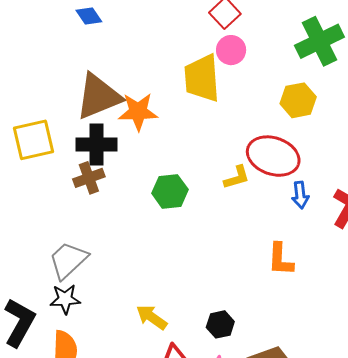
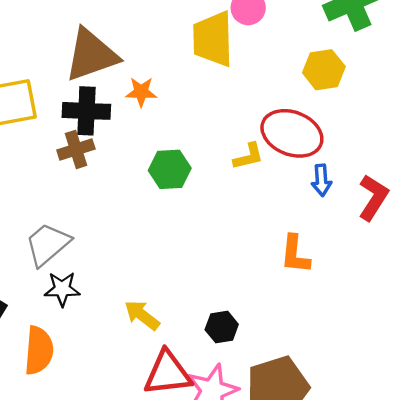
orange star: (138, 112) -> (141, 92), moved, size x0.7
black star: (65, 299) -> (62, 289), moved

